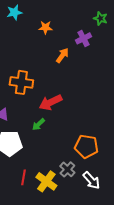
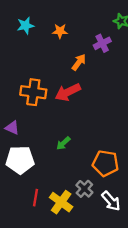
cyan star: (14, 12) -> (26, 26), moved
red arrow: (50, 102) -> (68, 92), moved
green arrow: (38, 124) -> (63, 143), moved

